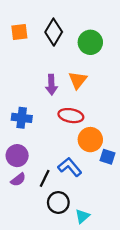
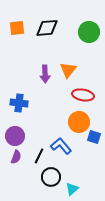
black diamond: (54, 32) -> (47, 28), turned 55
green circle: (90, 42) -> (89, 32), moved
red ellipse: (71, 116) -> (83, 95), moved
purple semicircle: (18, 180) -> (16, 157), turned -32

